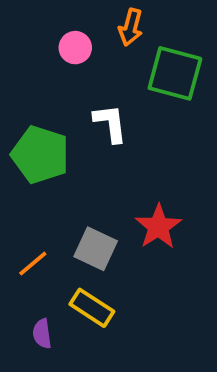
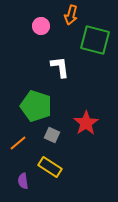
green pentagon: (40, 155) -> (36, 106), moved
gray square: (96, 249) -> (52, 135), size x0.7

